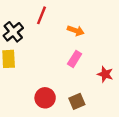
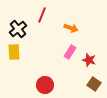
red star: (105, 74) -> (89, 60), moved
brown square: (77, 101) -> (94, 84), moved, turned -32

